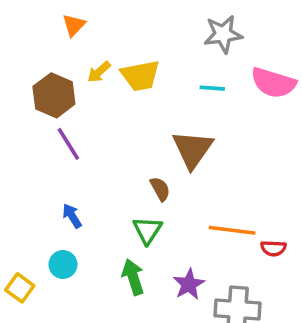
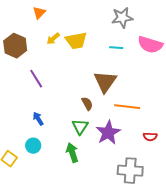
brown hexagon: (54, 95) -> (15, 46), moved
orange line: (232, 230) -> (127, 107), moved
purple star: (189, 284) -> (108, 133), moved, size x1.4

